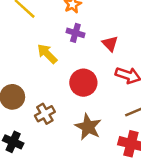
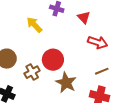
red circle: (83, 83) -> (53, 60), moved

